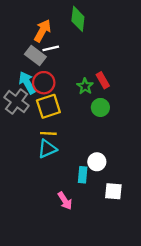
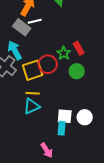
red circle: (44, 83) -> (48, 64), moved
white circle: (97, 162) -> (85, 117), moved
white square: (113, 191) -> (65, 116), moved

